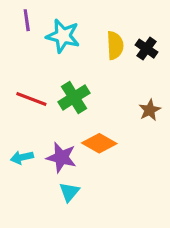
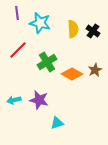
red line: (31, 99) -> (18, 50), moved, turned -66
orange diamond: (99, 143) -> (72, 74), moved
cyan triangle: (69, 192) -> (57, 123), moved, turned 32

